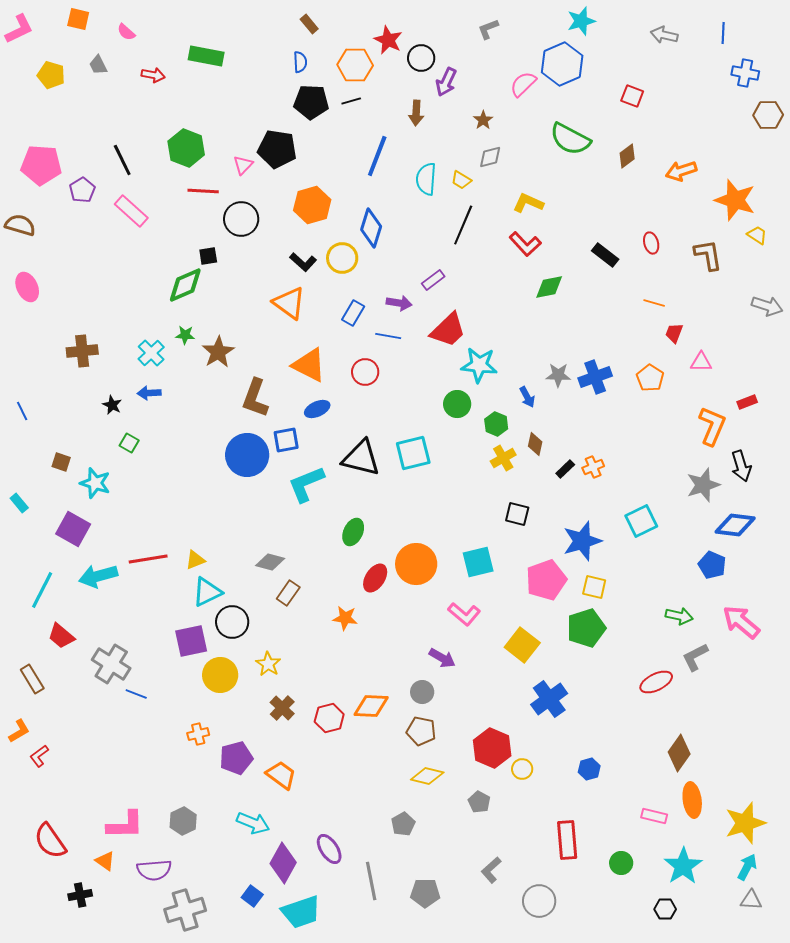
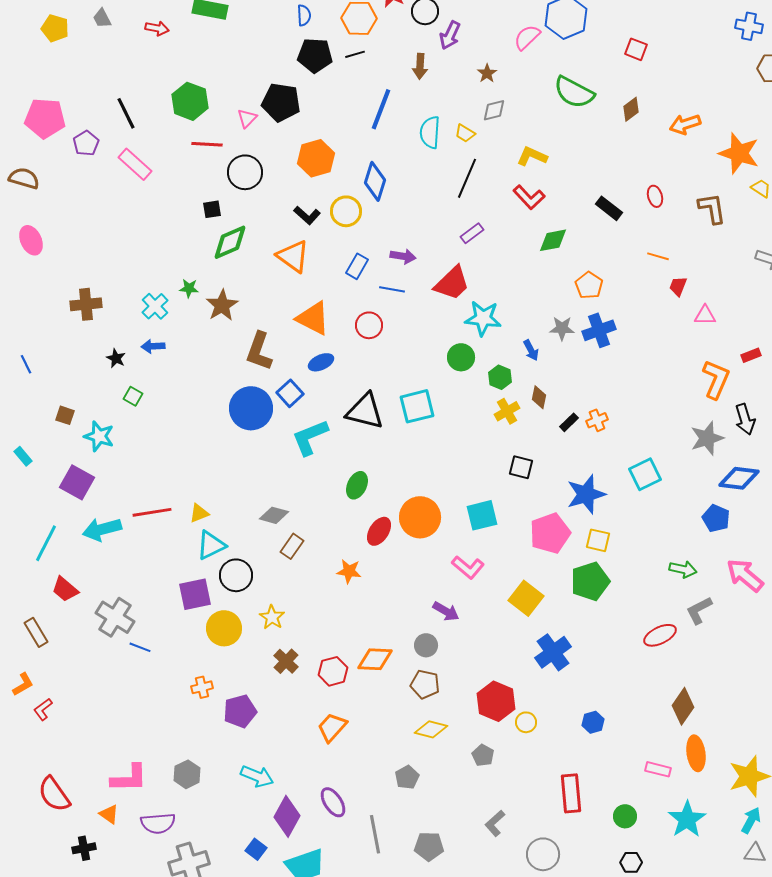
purple rectangle: (433, 280) -> (472, 233), moved
green diamond: (185, 285) -> (230, 242), moved
orange pentagon: (650, 378) -> (589, 285), moved
blue square: (286, 440) -> (290, 393), turned -32
orange trapezoid: (281, 775) -> (332, 727), moved, turned -84
black hexagon: (665, 909) -> (631, 862), moved

